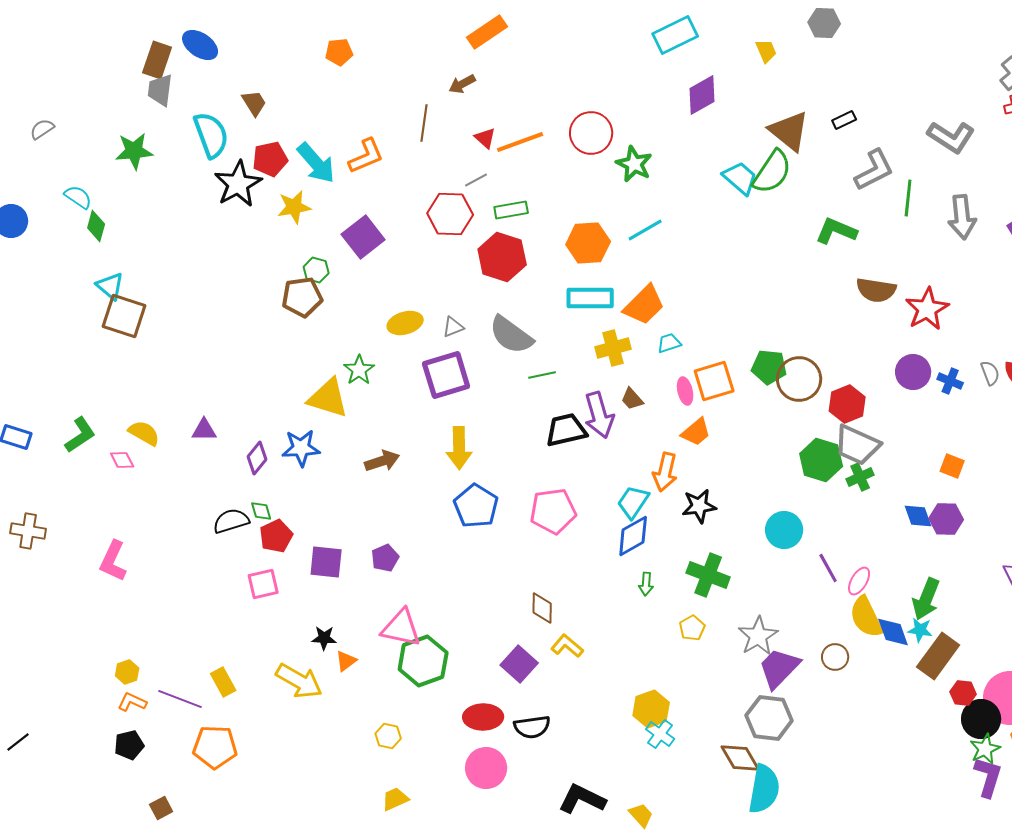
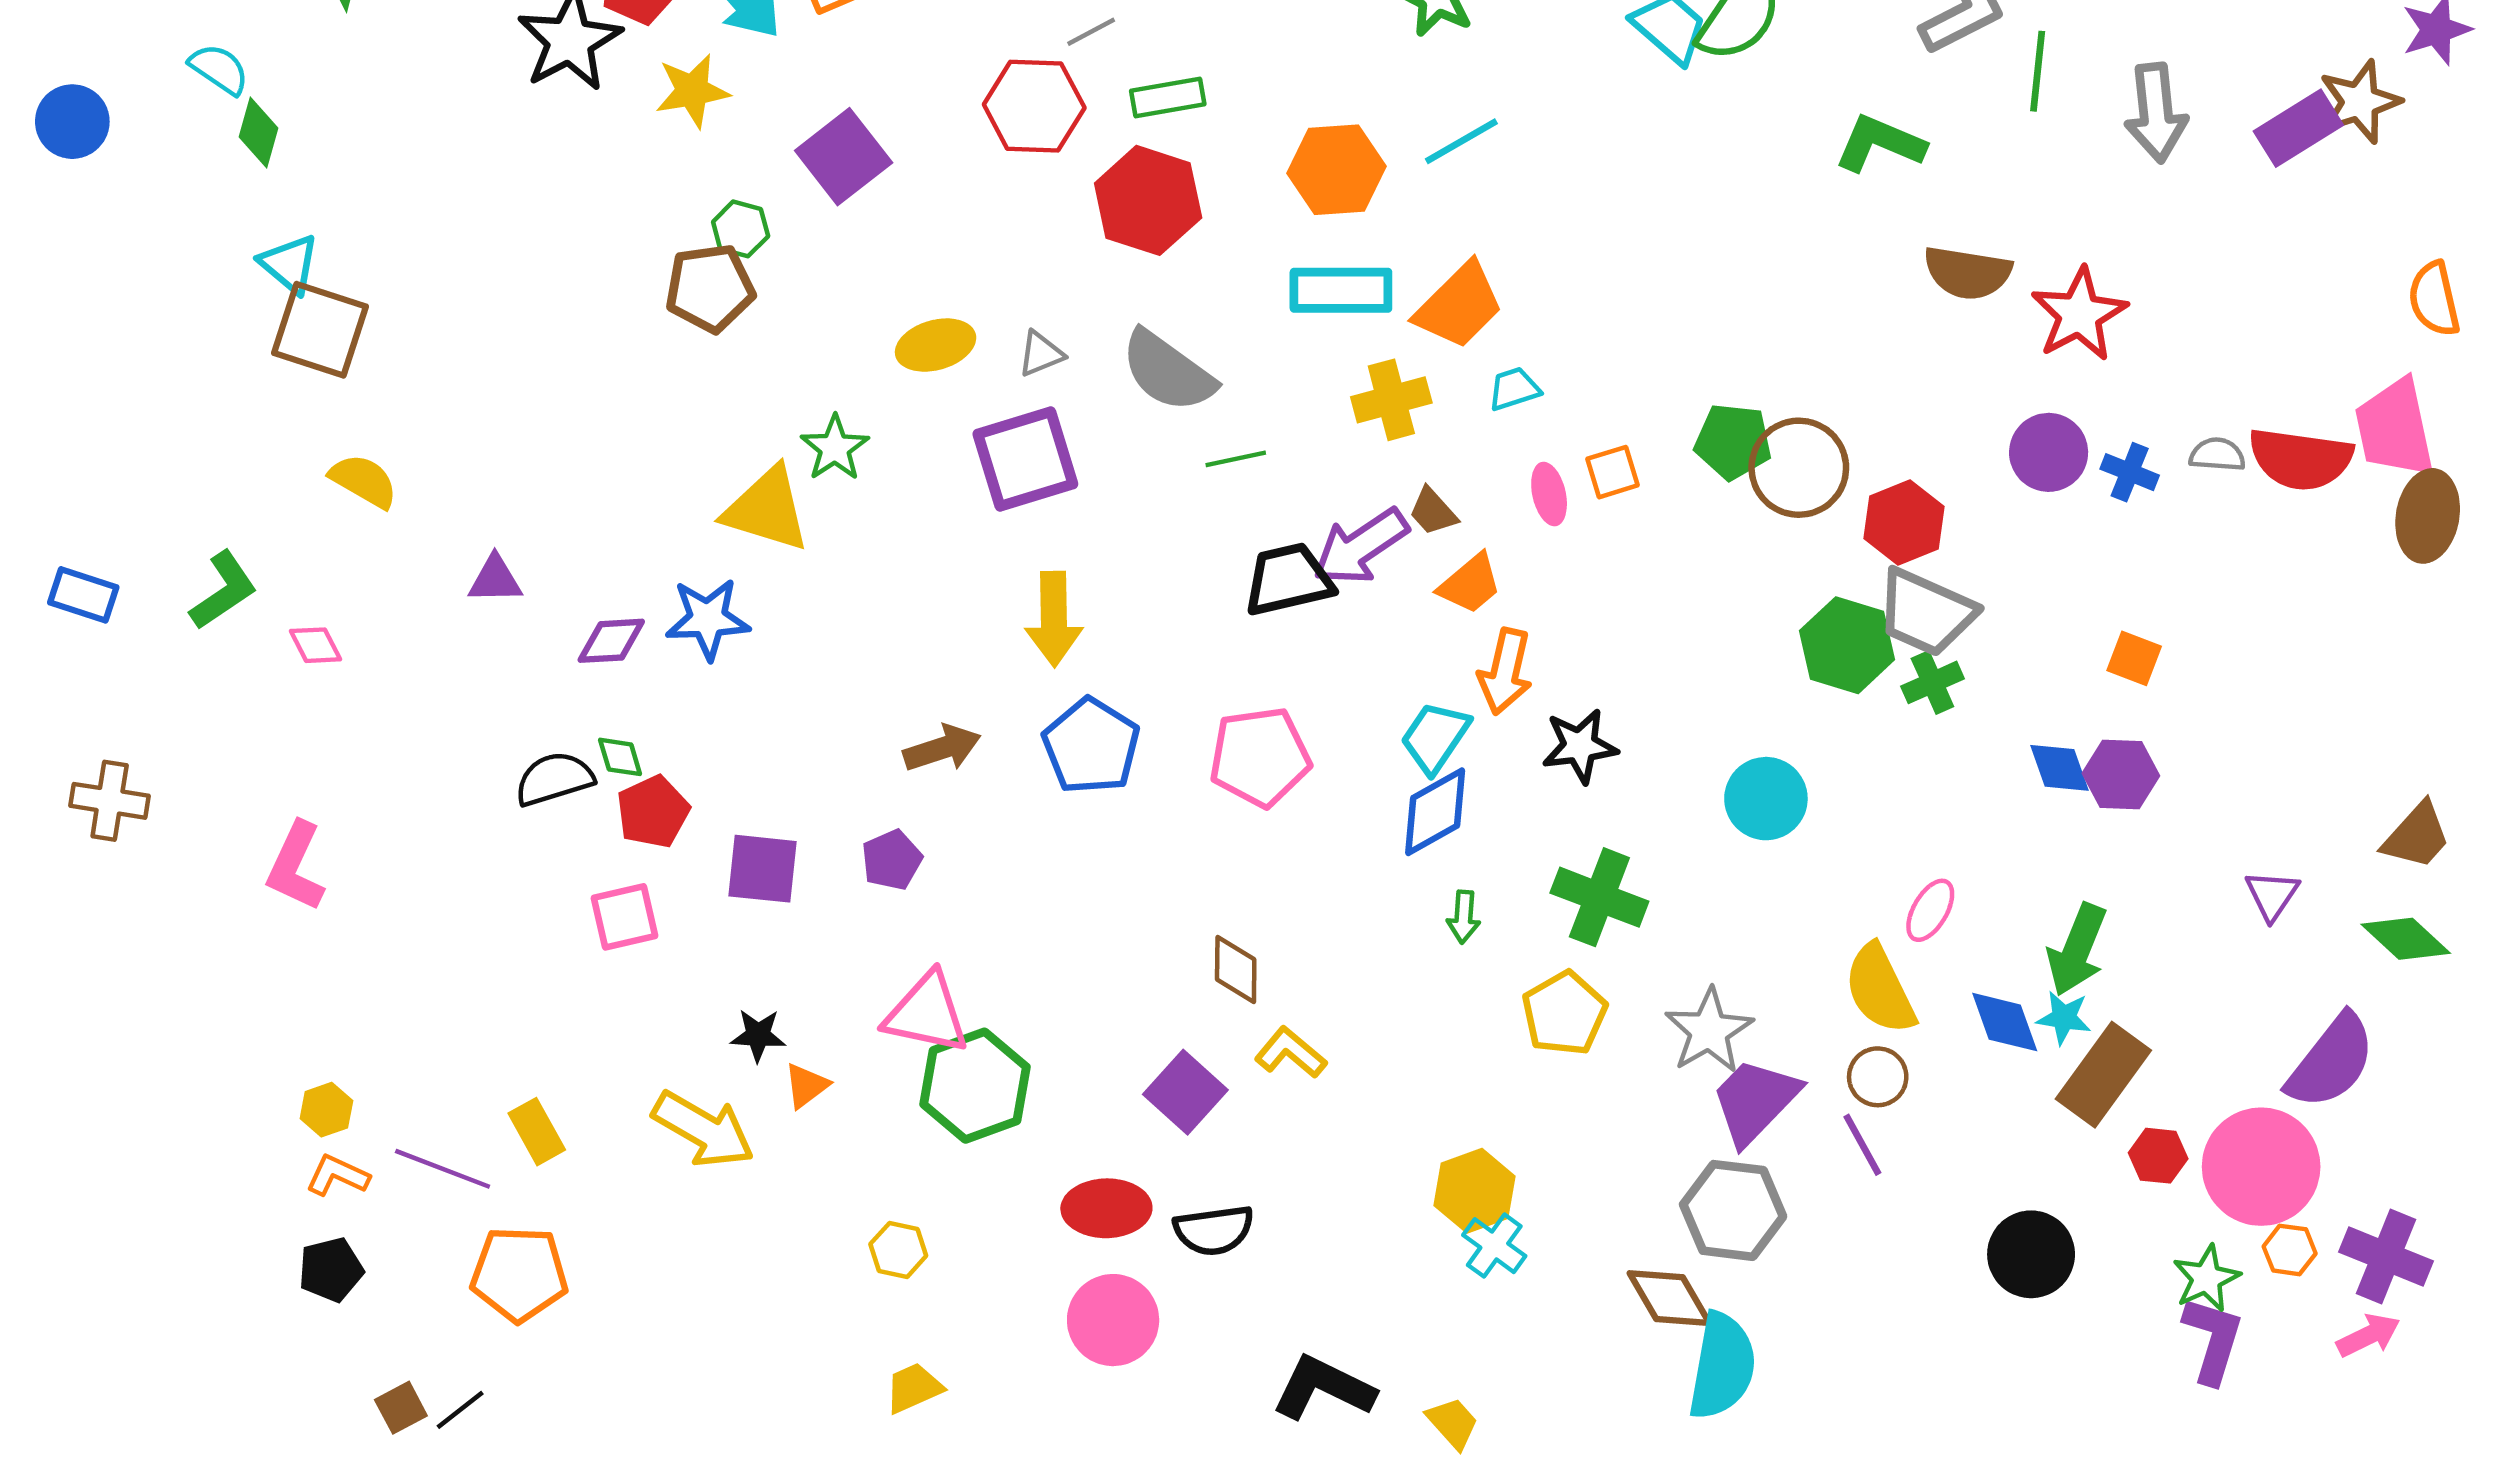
gray semicircle: (990, 373) -> (2217, 455), turned -65
orange square: (714, 381) -> (1613, 472), size x0.6
purple arrow: (599, 415) -> (1361, 547), turned 72
orange trapezoid: (696, 432) -> (1470, 584), moved
yellow semicircle: (144, 433) -> (364, 481), moved
purple diamond: (257, 458) -> (611, 641), turned 48
brown arrow: (382, 461) -> (942, 748), moved
purple line: (828, 568) -> (1862, 1145), moved
yellow semicircle: (866, 617) -> (1880, 989), moved
yellow pentagon: (692, 628) -> (1564, 1013), size x1.5
black circle: (981, 719) -> (2031, 1254), moved
black line: (18, 742) -> (460, 1410), moved

